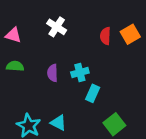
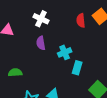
green semicircle: (15, 66) -> (15, 73), moved
purple semicircle: (53, 73) -> (41, 43), moved

